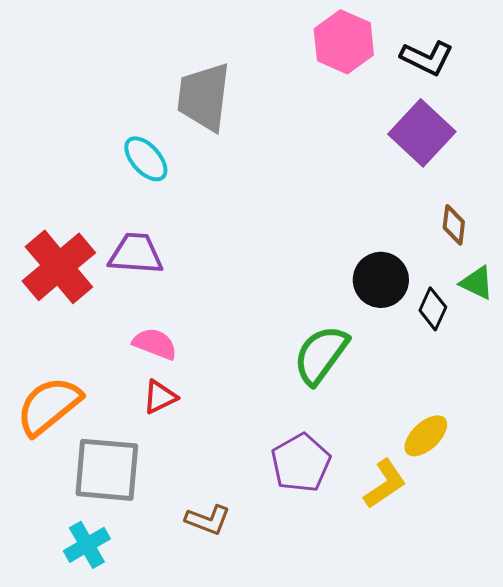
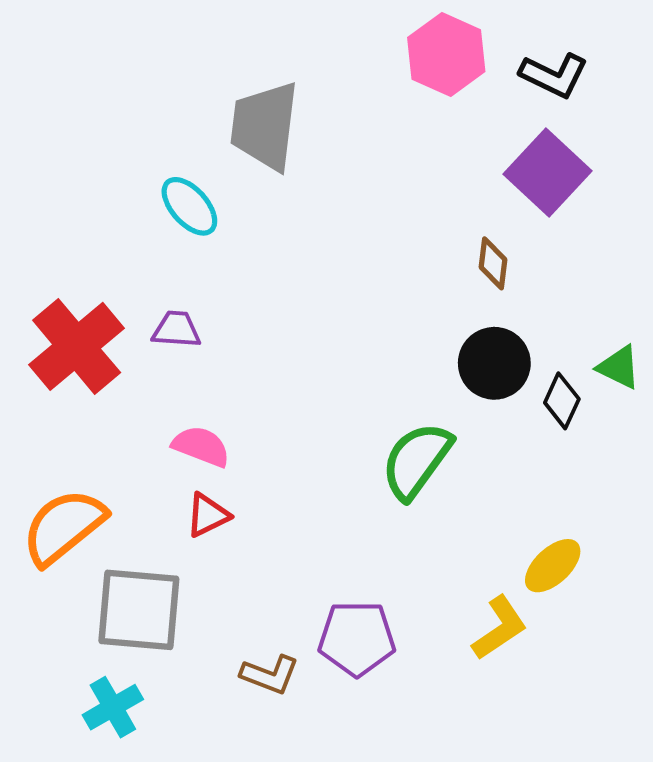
brown diamond: (454, 225) -> (493, 263), moved
purple trapezoid: (136, 254) -> (176, 330), size x0.7
purple pentagon: (301, 463) -> (357, 638), moved, turned 30

